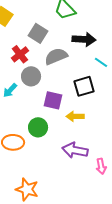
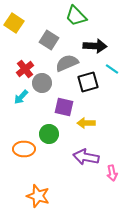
red cross: (20, 54) -> (25, 69), moved
black square: (84, 86) -> (88, 82), moved

